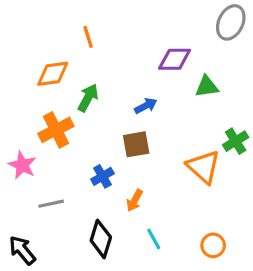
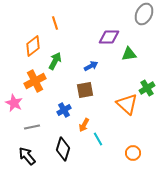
orange diamond: (53, 74) -> (33, 46), turned -30
cyan line: (154, 239) -> (98, 139), moved
black arrow: (22, 250) -> (27, 156), moved

